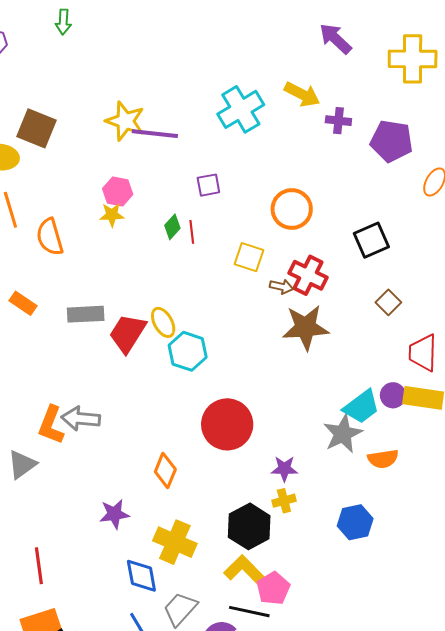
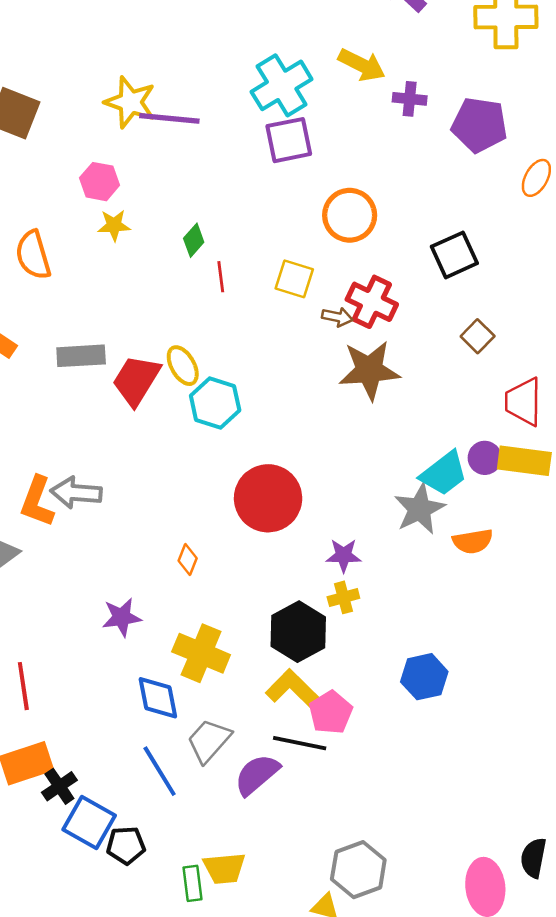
purple square: (208, 185) -> (289, 140), moved, size x1.5
pink hexagon: (118, 191) -> (100, 182), moved
red line: (192, 232) -> (221, 277), moved
orange diamond: (165, 470) -> (188, 559), size x0.7
blue hexagon: (355, 522) -> (424, 677), moved

